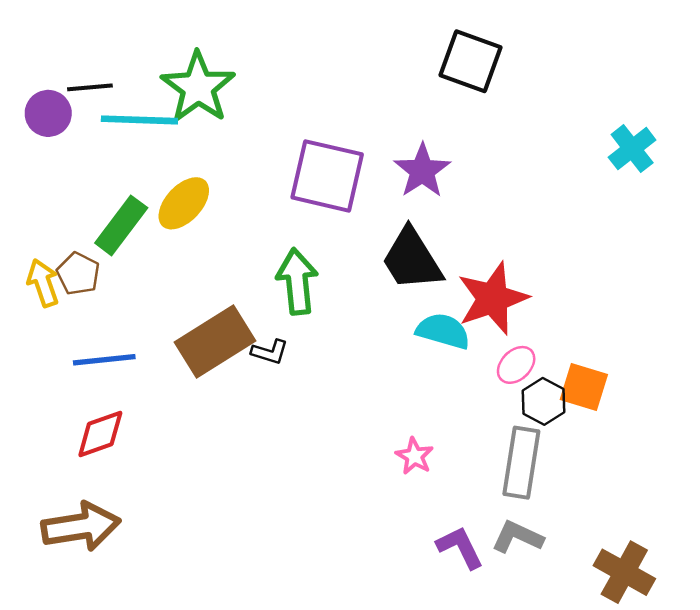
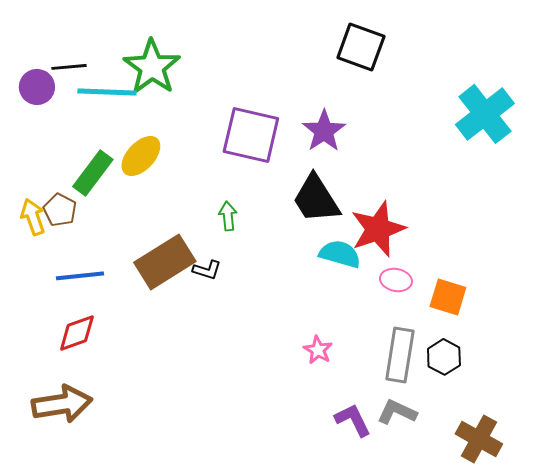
cyan cross: (632, 149) -> (485, 114), size x1.6
green arrow: (297, 282) -> (228, 216), size x0.6
pink ellipse: (516, 365) -> (396, 280), turned 56
black hexagon: (543, 401) -> (444, 357), moved

